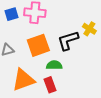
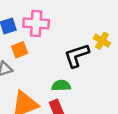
orange square: (38, 45) -> (20, 50), moved, size x0.6

